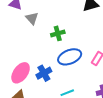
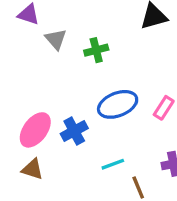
green cross: (58, 33) -> (96, 50), moved

